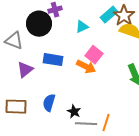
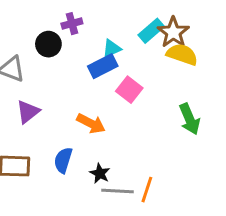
black circle: (39, 24) -> (48, 44), size x0.7
blue rectangle: (53, 60) -> (103, 66), moved, turned -36
orange arrow: (86, 67) -> (91, 123), moved

